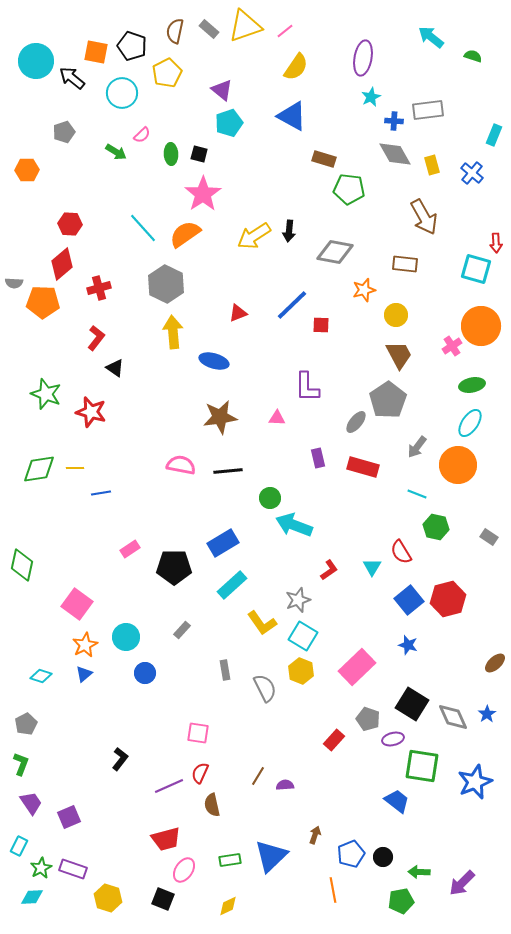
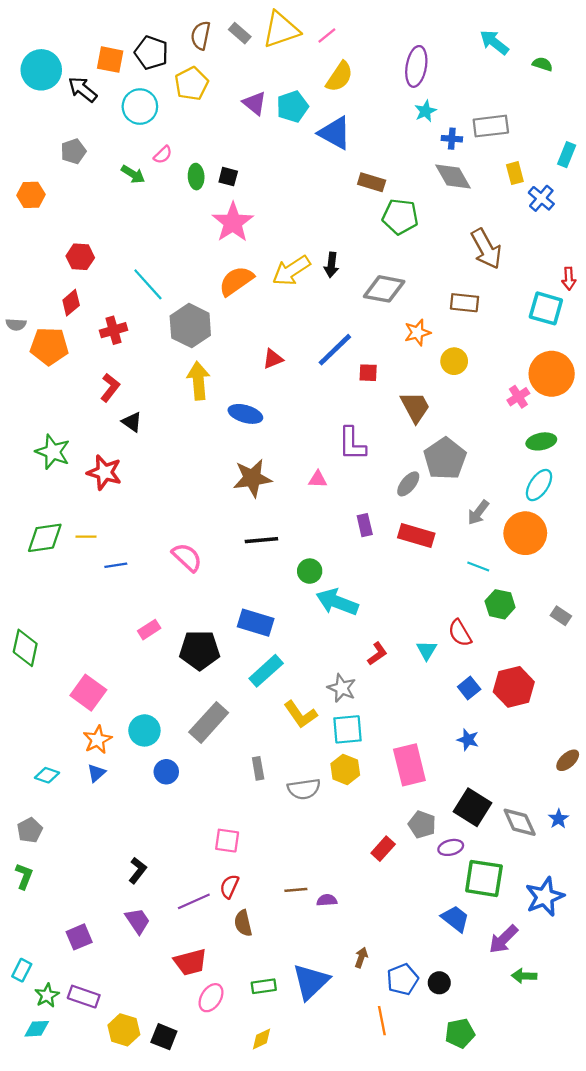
cyan pentagon: (229, 123) -> (292, 107), moved
yellow rectangle: (432, 165) -> (515, 173), moved
cyan line: (143, 228) -> (148, 284), moved
orange semicircle: (185, 234) -> (236, 281), moved
red diamond: (62, 264) -> (71, 303), size x0.7
brown trapezoid: (399, 355) -> (415, 407), moved
pink semicircle: (181, 465) -> (187, 557), moved, turned 32
blue rectangle: (223, 543) -> (256, 623), turned 48
gray star: (298, 600) -> (342, 688), turned -30
blue square: (409, 600) -> (469, 688), size x0.7
gray rectangle: (182, 630) -> (209, 722), size x2.0
cyan square: (303, 636) -> (347, 729), turned -36
pink rectangle: (357, 667) -> (409, 765), turned -60
gray semicircle: (265, 688) -> (304, 789), turned 108
brown line: (258, 776) -> (296, 890), turned 54
purple trapezoid: (31, 803) -> (138, 921), moved
green arrow: (419, 872) -> (524, 976), moved
purple arrow: (462, 883) -> (503, 939), moved
black square: (163, 899) -> (164, 1037), moved

